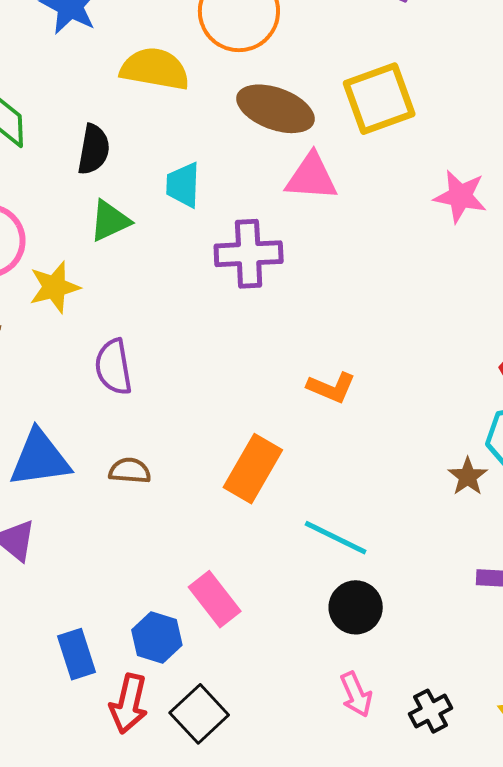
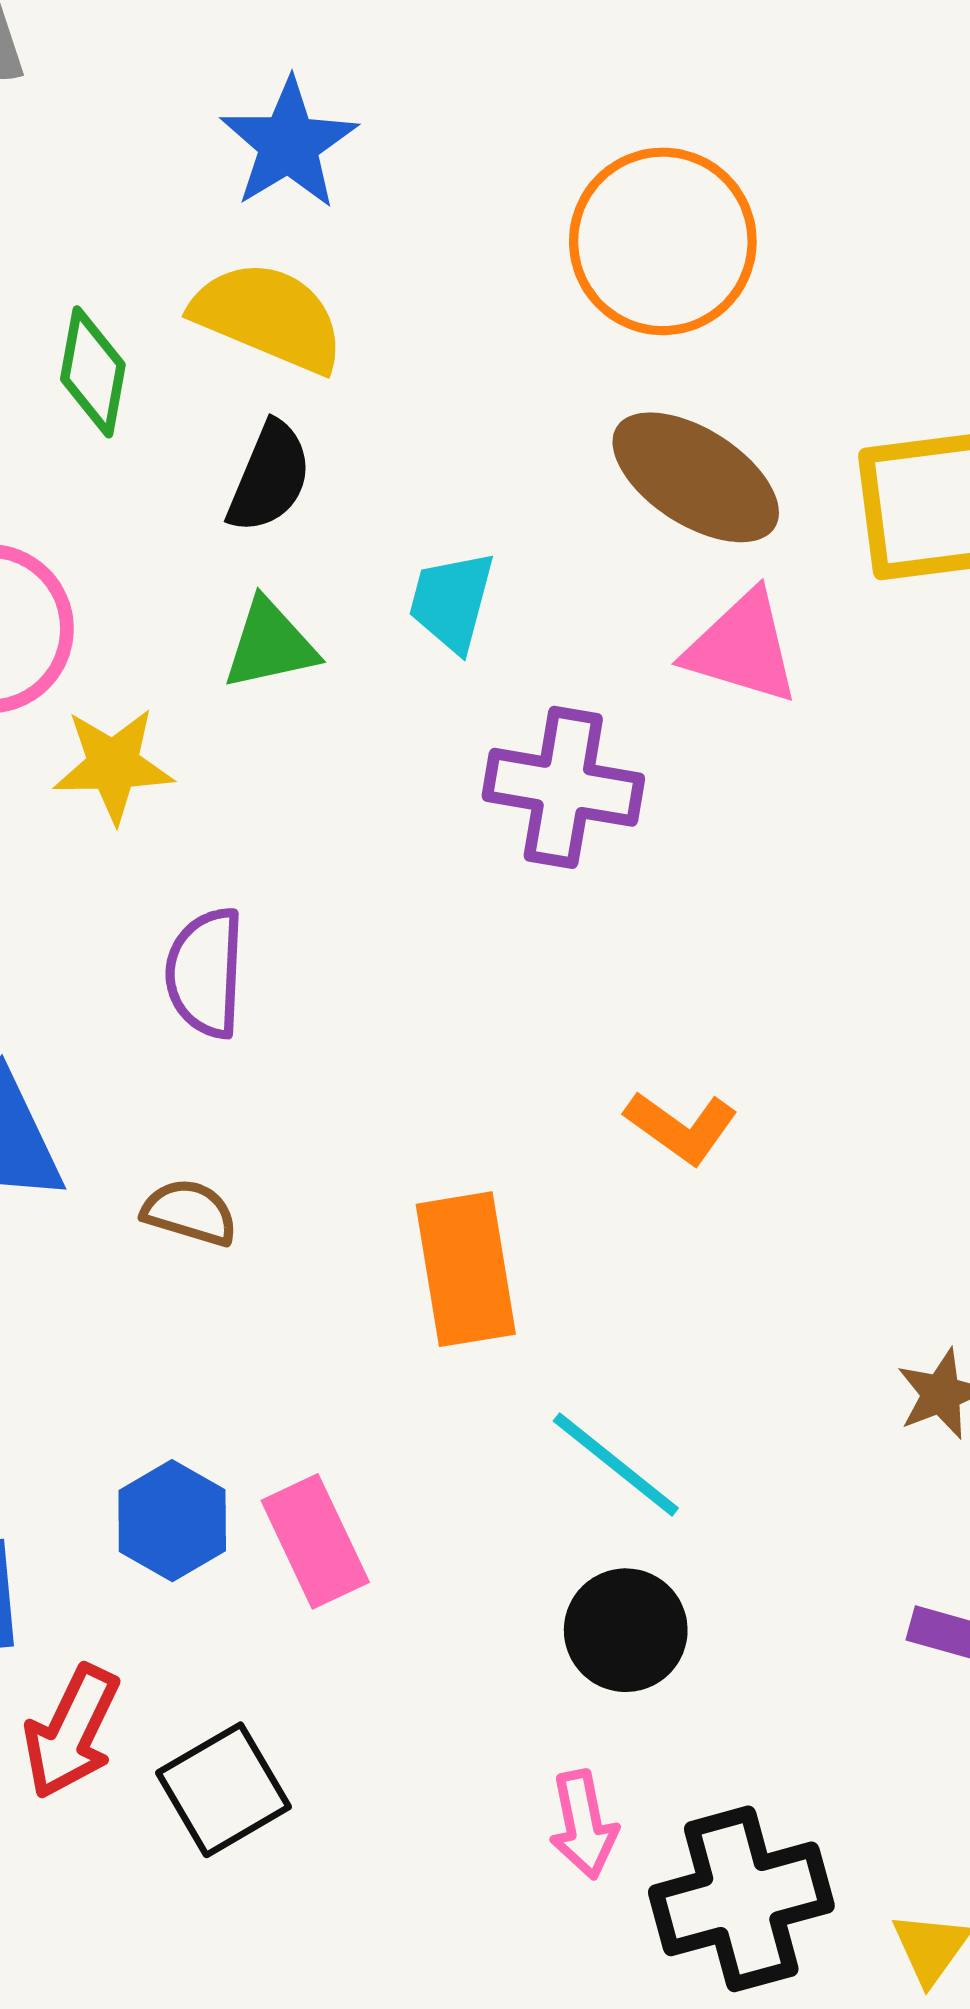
yellow semicircle: (155, 69) -> (268, 317), moved
orange rectangle: (253, 469) -> (466, 1269), turned -52
blue hexagon: (157, 638) -> (172, 1521), moved
black cross: (431, 711) -> (741, 1899), size x1.8

